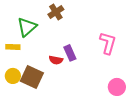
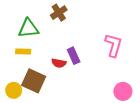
green triangle: (27, 27) -> (28, 28), turned 35
yellow rectangle: (13, 47) -> (23, 51), moved
yellow circle: (13, 76) -> (14, 90), moved

